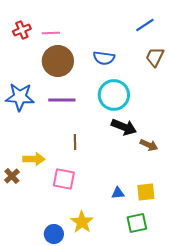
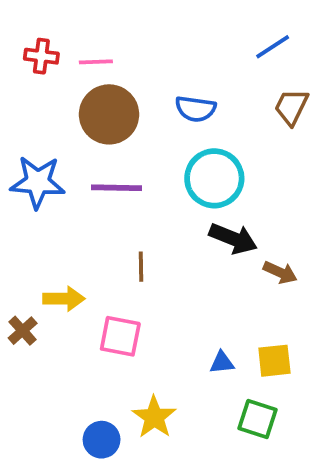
red cross: (22, 30) -> (41, 56), turned 30
green square: (137, 223) -> (258, 419), turned 30

